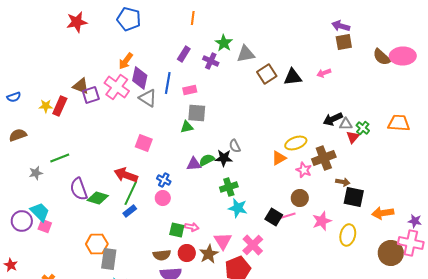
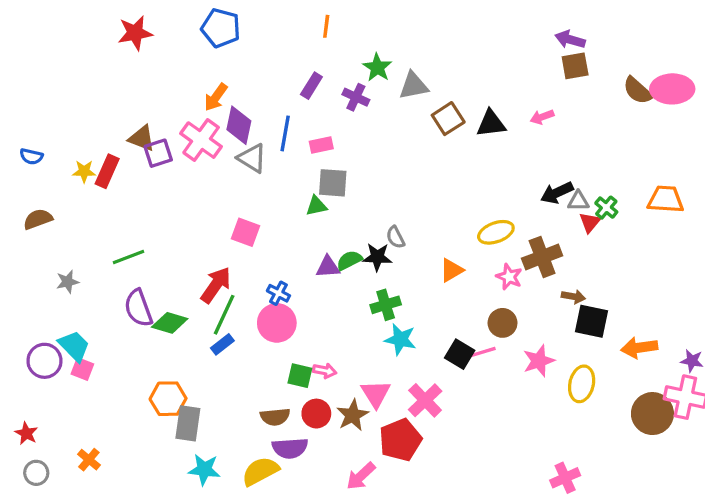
blue semicircle: (14, 97) -> (31, 156), turned 32
green line: (60, 158) -> (129, 257), moved
orange triangle: (279, 158) -> (451, 270), moved
red arrow: (126, 175) -> (216, 285), turned 105
pink circle: (163, 198) -> (277, 323), size x1.5

